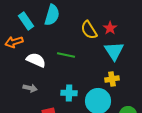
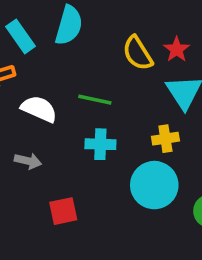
yellow cross: (112, 79) -> (165, 139), moved
cyan cross: (69, 93) -> (100, 144), moved

